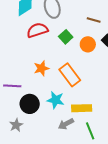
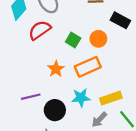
green square: (66, 37) -> (73, 40), moved
orange circle: (88, 44) -> (98, 39), moved
orange rectangle: (70, 75) -> (88, 67), turned -60

